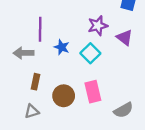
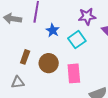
gray arrow: (23, 53) -> (13, 19), moved
brown circle: (64, 96) -> (49, 63), moved

